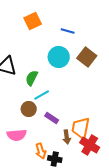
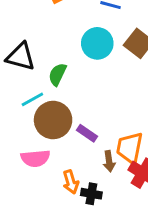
cyan line: (42, 95) -> (32, 99), moved
brown circle: (29, 109) -> (53, 120), size x1.6

